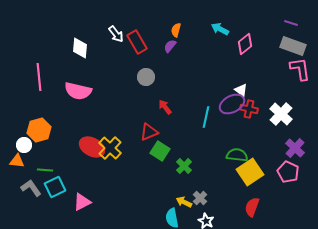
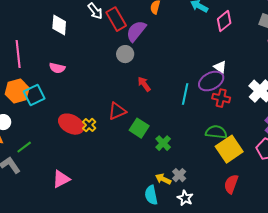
purple semicircle: (170, 46) -> (136, 31), moved, size x1.6
pink semicircle: (78, 91) -> (57, 68), size x0.6
red cross: (249, 109) -> (221, 98), moved
orange hexagon: (39, 130) -> (17, 91), moved
red triangle: (149, 132) -> (117, 111), moved
yellow cross: (110, 148) -> (89, 125), size x0.6
green line: (45, 170) -> (24, 147), turned -42
cyan square: (55, 187) -> (34, 95), moved

